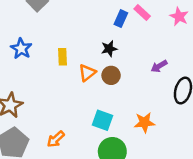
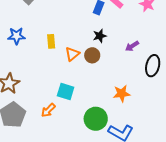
blue star: (21, 49) -> (16, 36), turned -30
black star: (109, 49) -> (100, 36), moved
cyan square: (102, 120) -> (66, 92), moved

